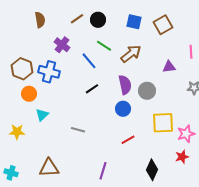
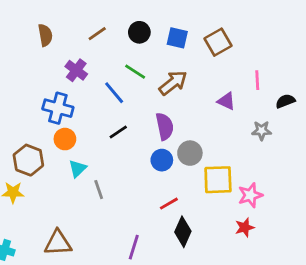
black circle: (98, 20) -> (139, 32), moved
purple triangle: (169, 67) -> (226, 101), turned 32
brown hexagon: (22, 69) -> (28, 160), moved
gray circle: (147, 91) -> (190, 153), moved
orange circle: (29, 94) -> (65, 139), moved
cyan triangle: (42, 115) -> (78, 169), moved
gray line: (78, 130) -> (99, 190), turned 56
black diamond: (152, 170) -> (183, 232), moved

